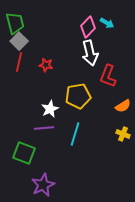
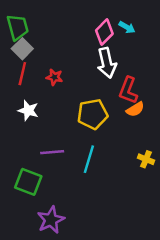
orange semicircle: (123, 106) -> (135, 109), moved
white star: (50, 109) -> (28, 110), moved, turned -30

